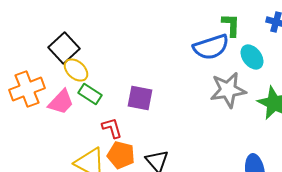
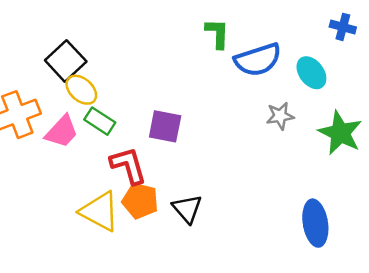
green L-shape: (231, 25) -> (217, 34), moved
gray star: (228, 90) -> (280, 116), size x0.6
red L-shape: (112, 128) -> (128, 166), size x1.4

